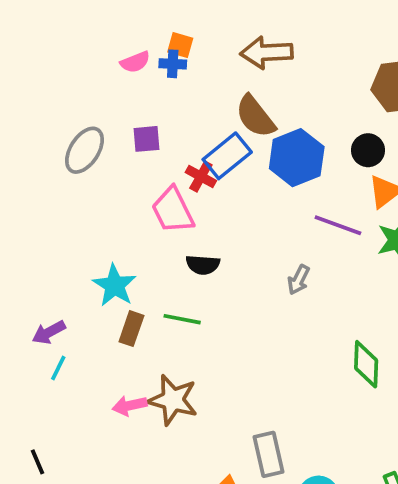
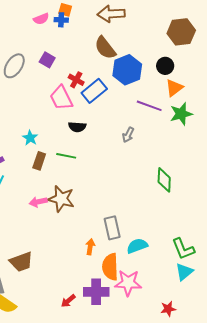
purple square: (146, 139) -> (47, 60), turned 35
blue rectangle: (227, 156) -> (94, 91), moved
cyan star: (115, 285) -> (30, 138), size x0.7

